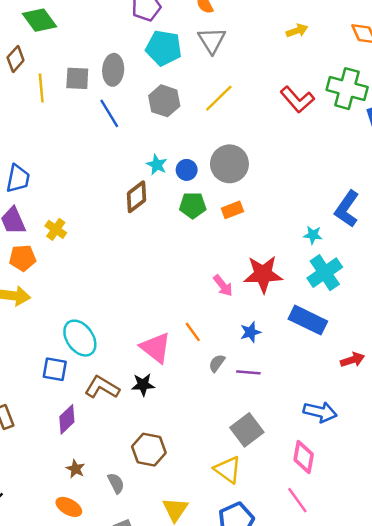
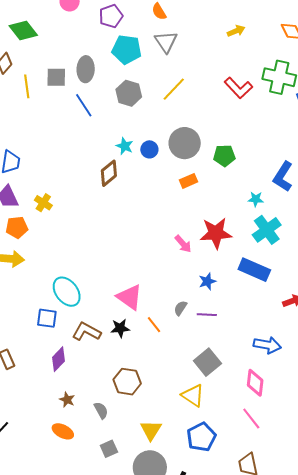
green pentagon: (193, 205) -> (224, 156), moved
orange line: (193, 332) -> (154, 325), moved

